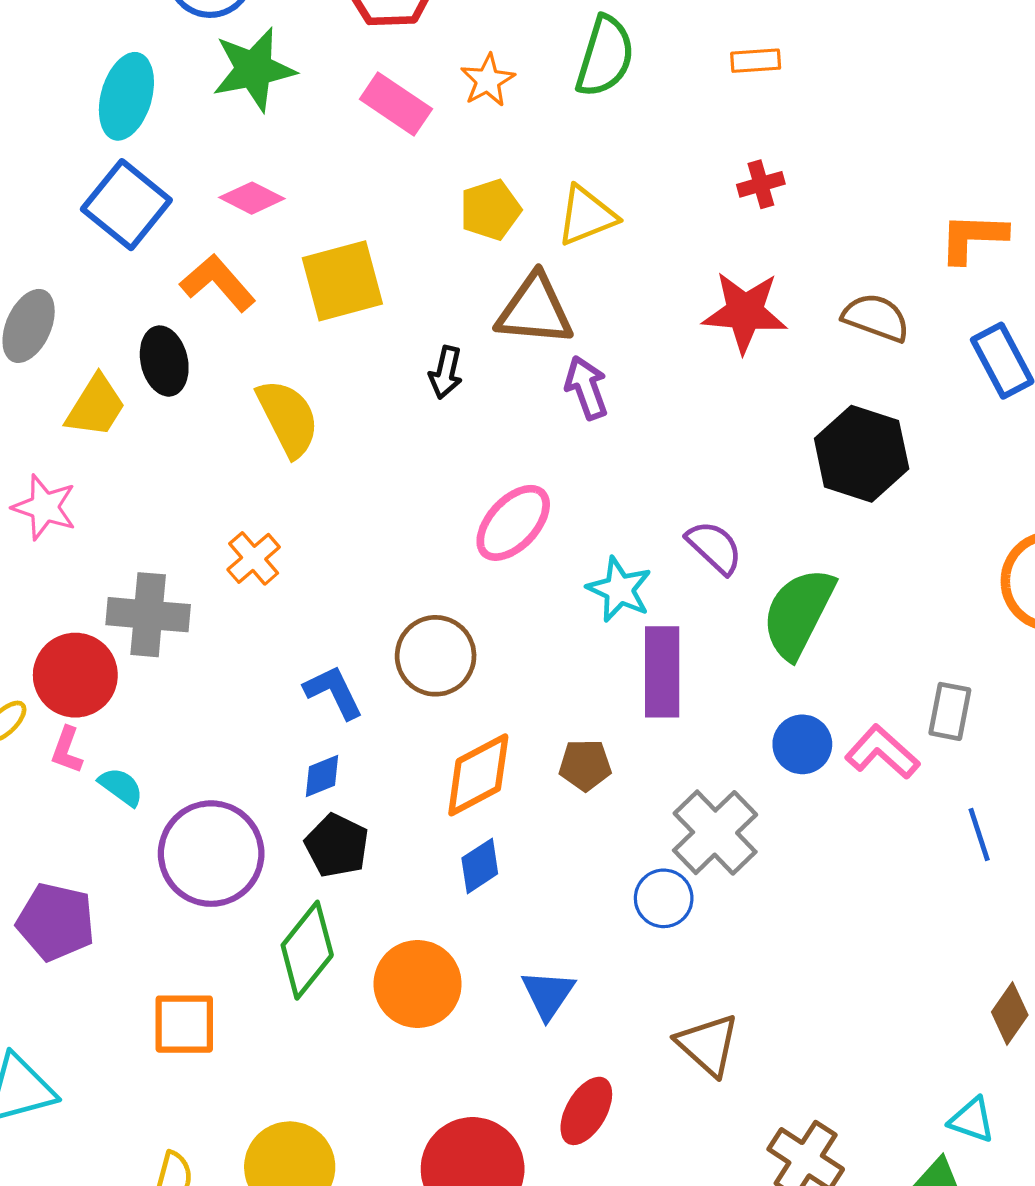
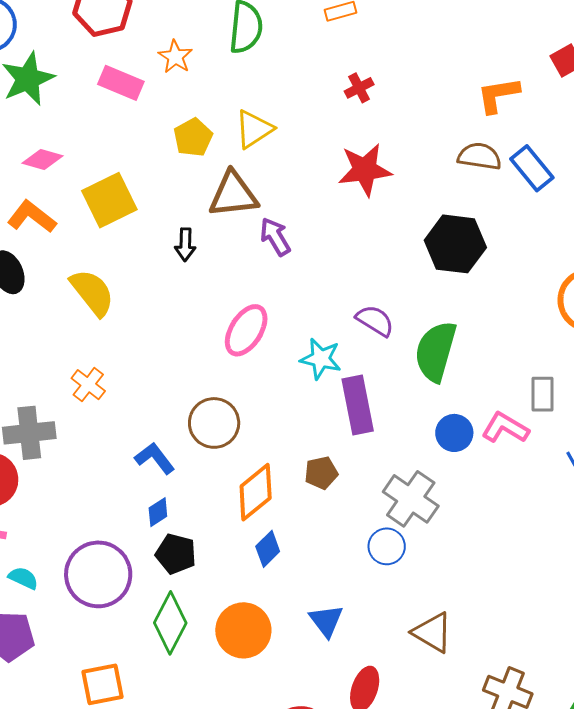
brown semicircle: (876, 318) -> (480, 156), moved
cyan semicircle: (121, 787) -> (23, 578), moved

